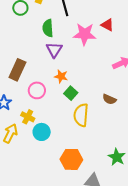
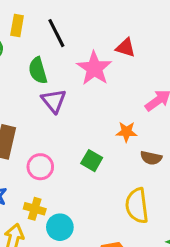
pink star: (85, 34) -> (94, 68), turned -30
orange star: (61, 76) -> (126, 132), moved
yellow semicircle: (81, 115) -> (137, 206), moved

